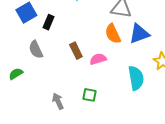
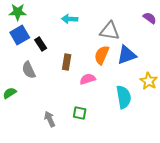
black rectangle: (48, 22) -> (41, 44), turned -56
orange semicircle: (113, 34) -> (102, 55), turned 48
brown rectangle: (76, 51) -> (67, 62), moved, turned 35

